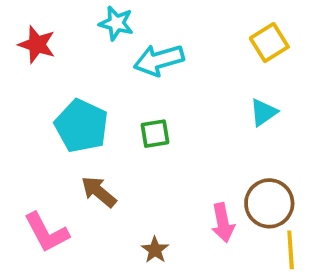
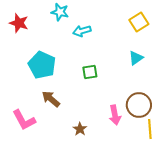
cyan arrow: (159, 60) -> (82, 31), size x0.7
green square: (155, 134) -> (90, 72), moved

